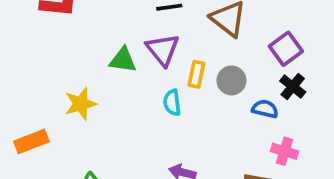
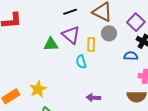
gray circle: (231, 80) -> (109, 33), moved
yellow star: (81, 104) -> (38, 89), moved

